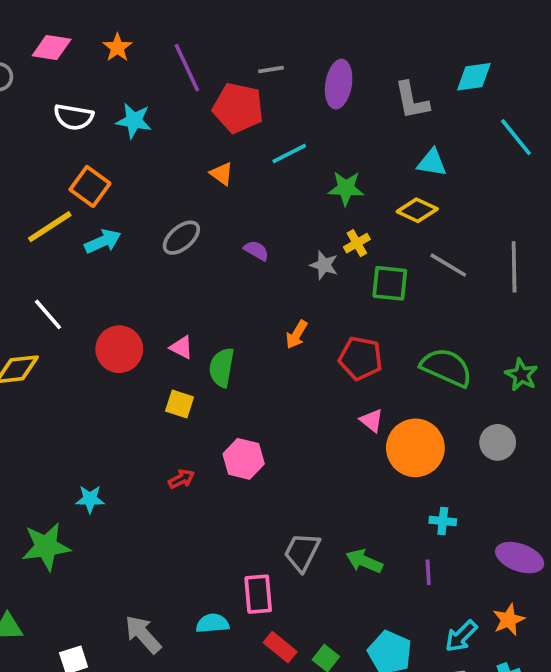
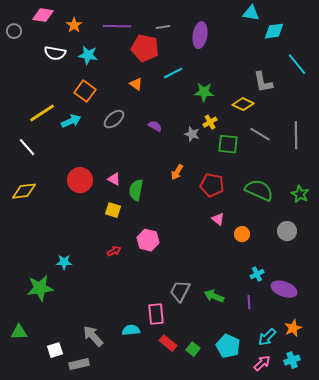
orange star: (117, 48) -> (74, 25), moved
purple line: (187, 68) -> (117, 26), turned -64
gray L-shape: (412, 101) -> (263, 82), moved
cyan triangle: (432, 163) -> (251, 13), moved
orange square: (90, 186) -> (85, 91), moved
white line: (48, 314) -> (27, 147), moved
orange circle: (415, 448) -> (242, 234), size x0.5
cyan cross: (443, 521) -> (257, 274), turned -32
purple ellipse: (520, 558) -> (284, 289), moved

